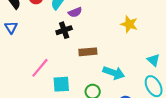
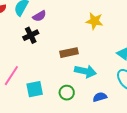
brown rectangle: (88, 52) -> (69, 53), moved

